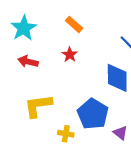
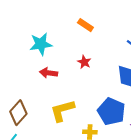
orange rectangle: (74, 24) -> (85, 25), moved
cyan star: (24, 28) -> (41, 44), turned 30

